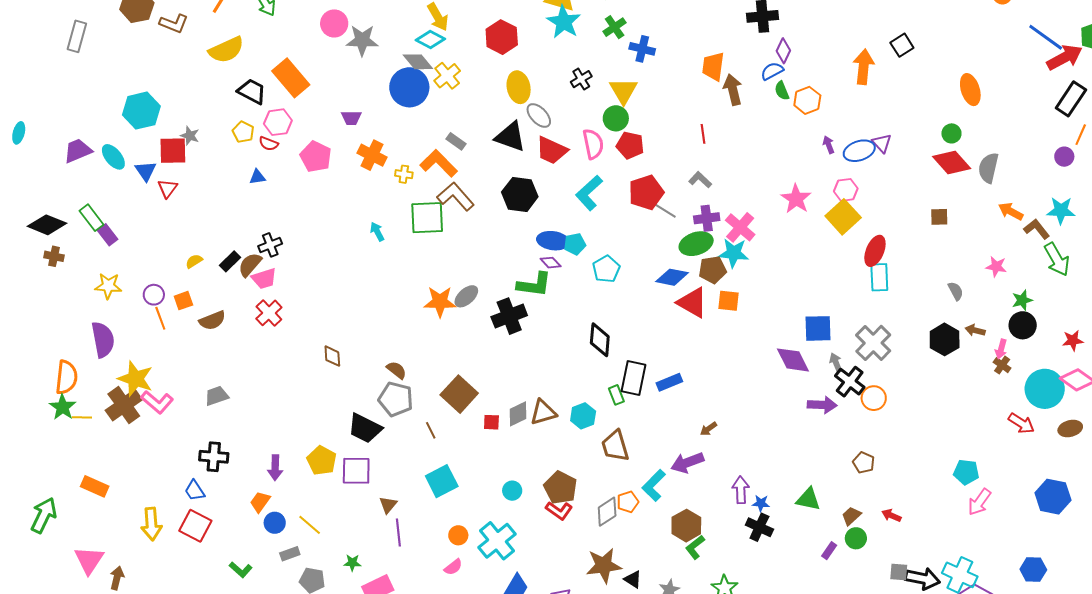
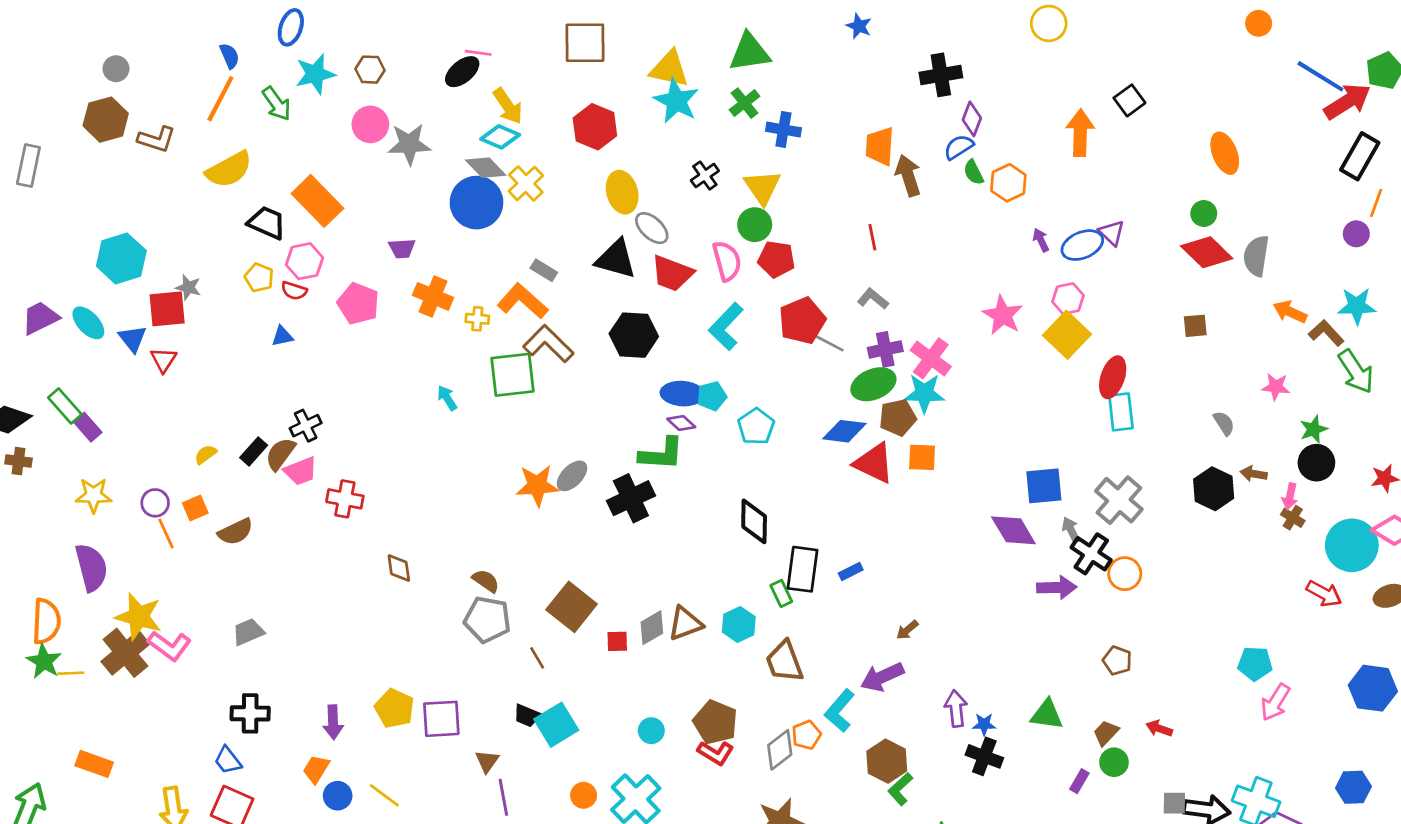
red cross: (269, 313) -> (345, 499), moved, turned -32
blue rectangle: (669, 382) -> (851, 572), size x0.7
black trapezoid: (365, 428) -> (527, 715), moved, size x0.6

